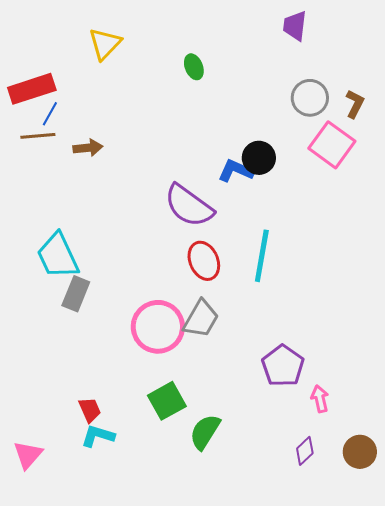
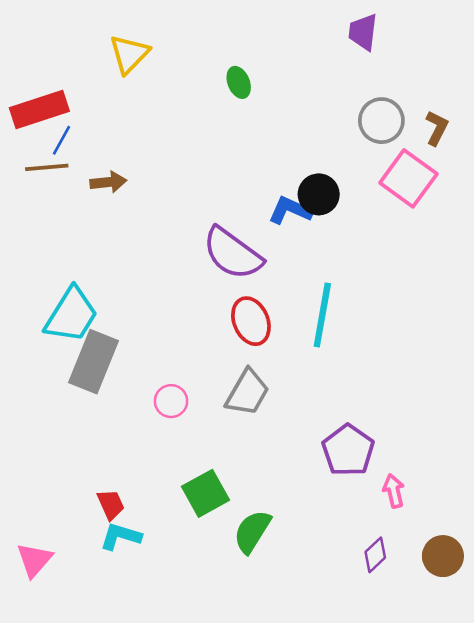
cyan trapezoid: (58, 256) -> (71, 315), turned -123
gray rectangle: (76, 294) -> (93, 362), size x1.4
pink circle: (158, 327) -> (171, 401), moved, size x0.5

